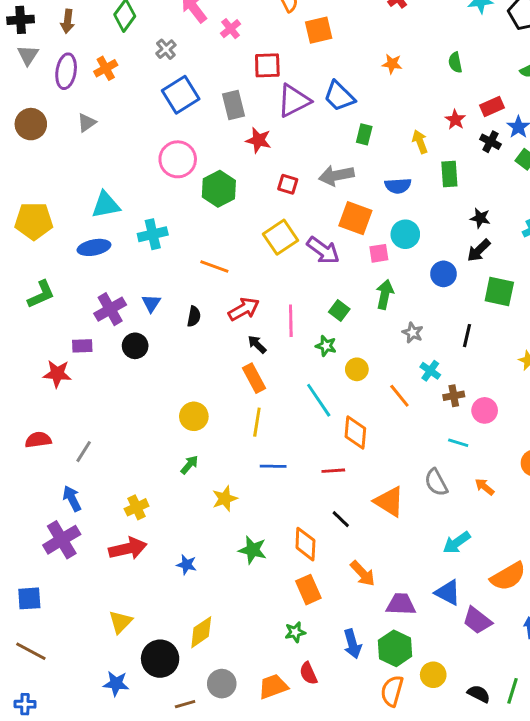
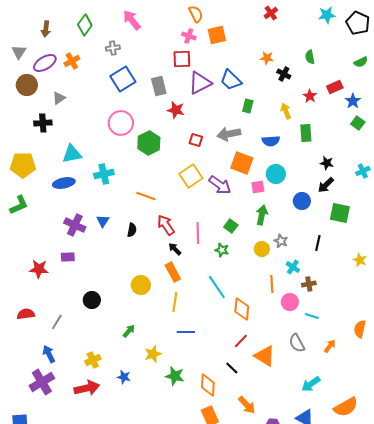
black cross: (21, 20) -> (43, 123), moved
pink cross: (231, 29) -> (189, 36), moved, turned -32
gray cross: (166, 49) -> (113, 48), turned 32
purple ellipse: (66, 71) -> (45, 63), turned 50
brown circle: (31, 124) -> (27, 85), moved
black cross: (490, 142) -> (284, 74), moved
green L-shape: (41, 294) -> (19, 205), moved
purple cross: (110, 309) -> (75, 225), turned -35
red arrow: (244, 309) -> (166, 225), turned -95
purple rectangle: (82, 346) -> (68, 257), moved
black circle: (135, 346) -> (92, 300), moved
yellow circle: (357, 369) -> (262, 249), moved
orange line: (399, 396) -> (272, 284), turned 36
pink circle: (485, 410) -> (290, 302), moved
yellow circle: (194, 416) -> (141, 285), moved
red line: (333, 471) -> (241, 341), moved, turned -42
orange arrow: (485, 487) -> (330, 346), turned 88
green star: (253, 550) -> (175, 376), moved
blue star: (186, 565) -> (124, 377), moved

